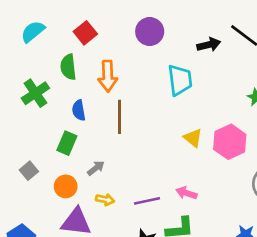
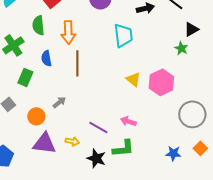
green rectangle: (67, 143) -> (25, 77), moved
yellow arrow: (105, 200) -> (72, 141), moved
purple line: (147, 201) -> (98, 127), turned 42

